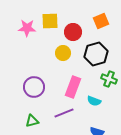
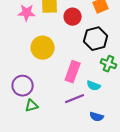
yellow circle: (63, 53) -> (43, 48), moved, size x1.5
purple circle: (34, 87) -> (23, 86), moved
purple line: (64, 113) -> (75, 99), moved

